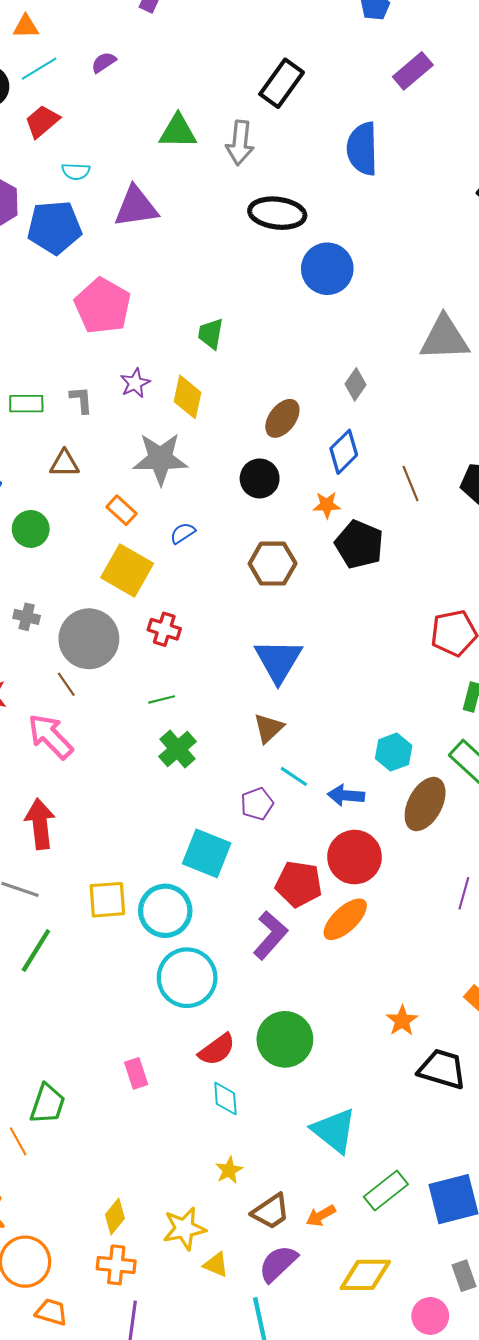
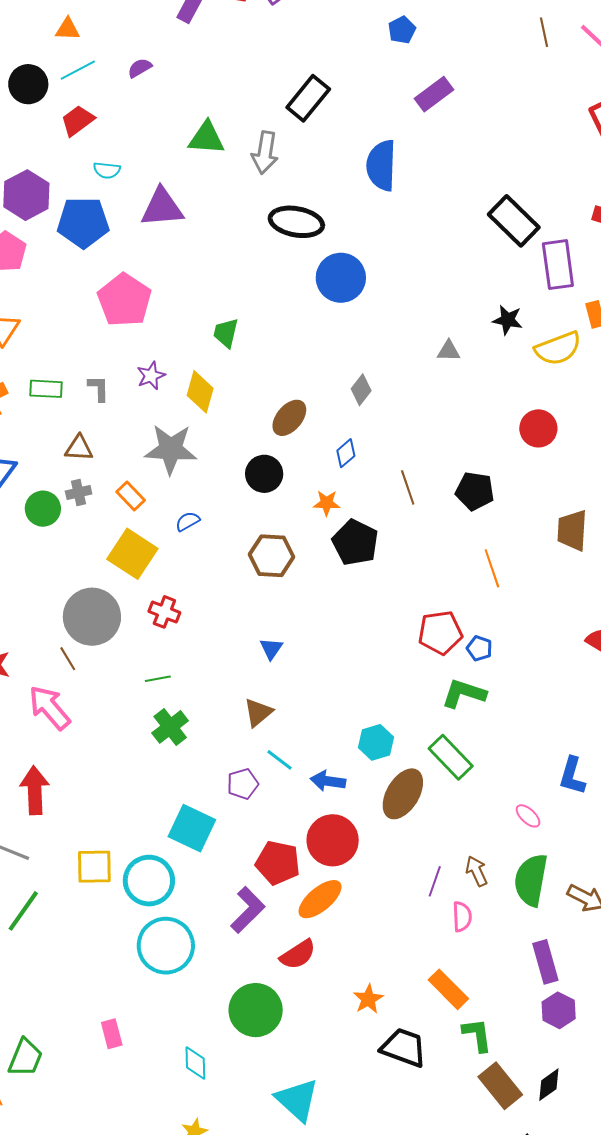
gray triangle: (444, 338) -> (449, 351), size x0.5
blue diamond: (344, 452) -> (346, 453), size x0.7
gray cross: (27, 617) -> (79, 493), moved, turned -30
blue triangle: (278, 661) -> (271, 649), size x0.5
red semicircle: (217, 1049) -> (298, 955), moved

